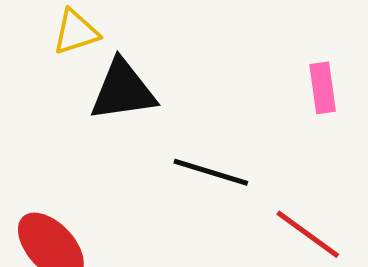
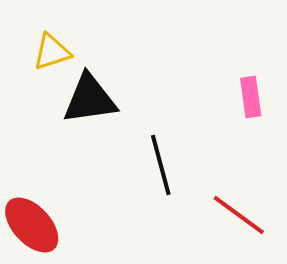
black line: (211, 172) -> (161, 165), turned 58

